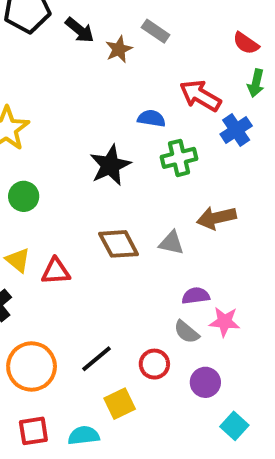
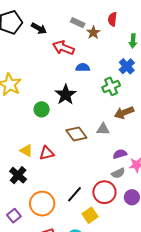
red semicircle: (246, 43) -> (112, 19), moved, turned 72
brown star: (119, 49) -> (93, 33), moved
red arrow: (200, 96) -> (63, 48), moved
green cross: (179, 158) -> (111, 86), moved
green circle: (24, 196) -> (42, 109), moved
gray semicircle: (187, 332) -> (118, 173), turned -56
red circle: (154, 364) -> (104, 192), size x1.5

